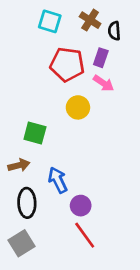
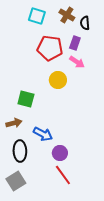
blue arrow: (58, 180) -> (43, 134), turned 144

